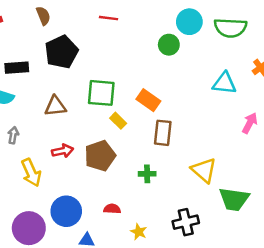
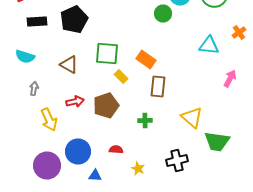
black rectangle: (17, 68) -> (37, 22), moved
brown triangle: (55, 106) -> (69, 64), turned 36

